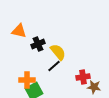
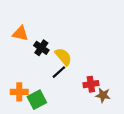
black cross: (38, 44) -> (41, 48), turned -32
orange cross: (27, 80) -> (19, 92), moved

